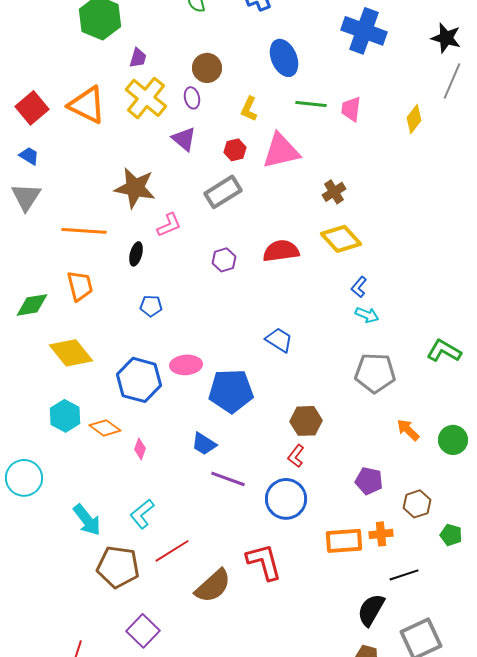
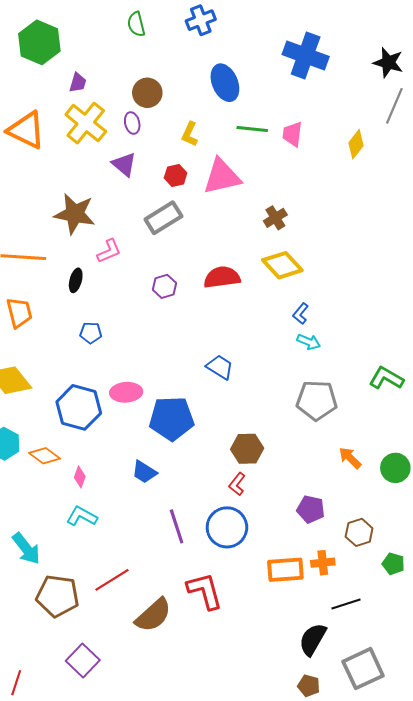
purple line: (228, 479) -> (177, 526), moved, turned 52
cyan L-shape: (142, 514) -> (82, 516), moved, turned 68

